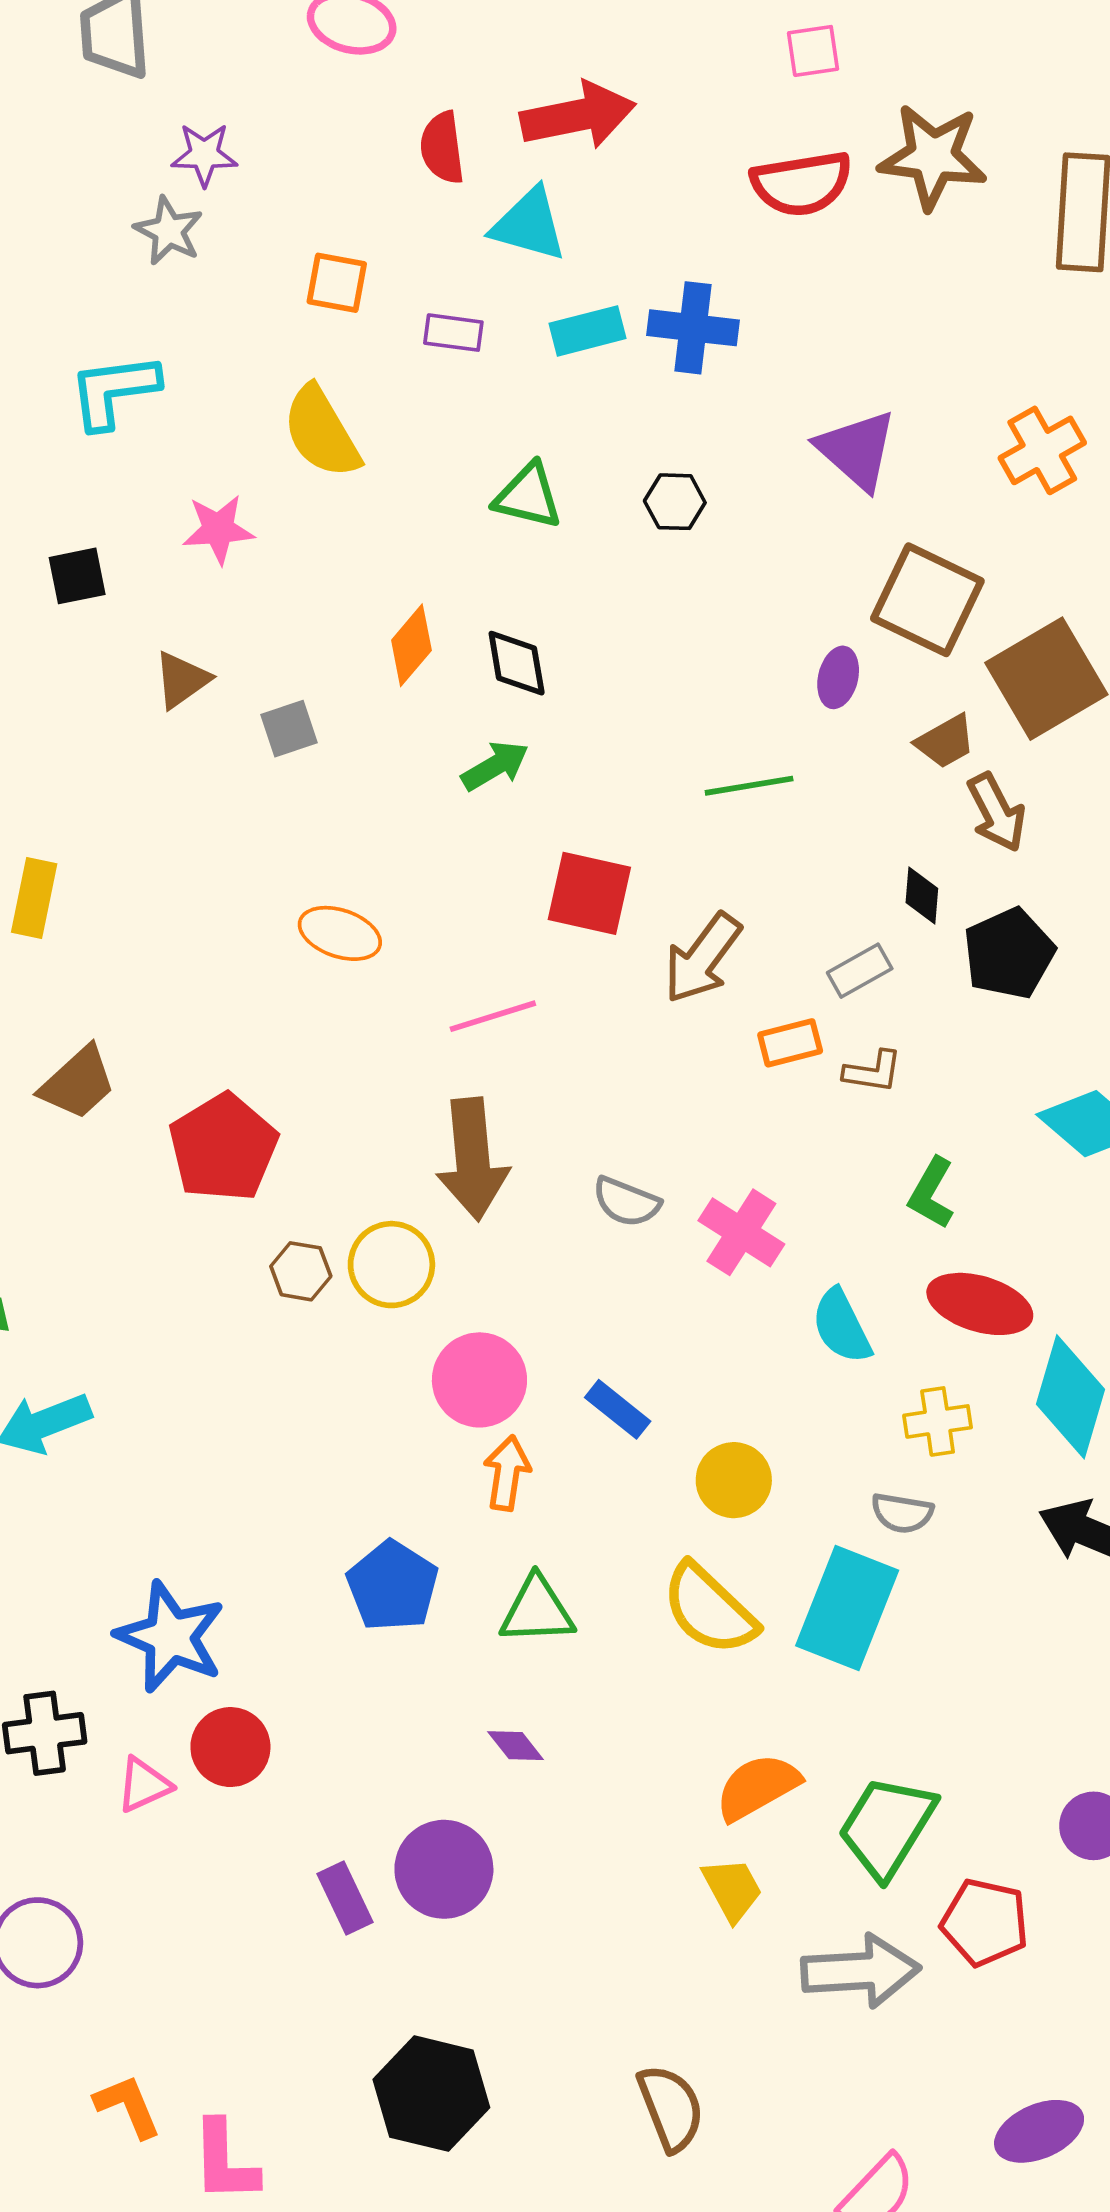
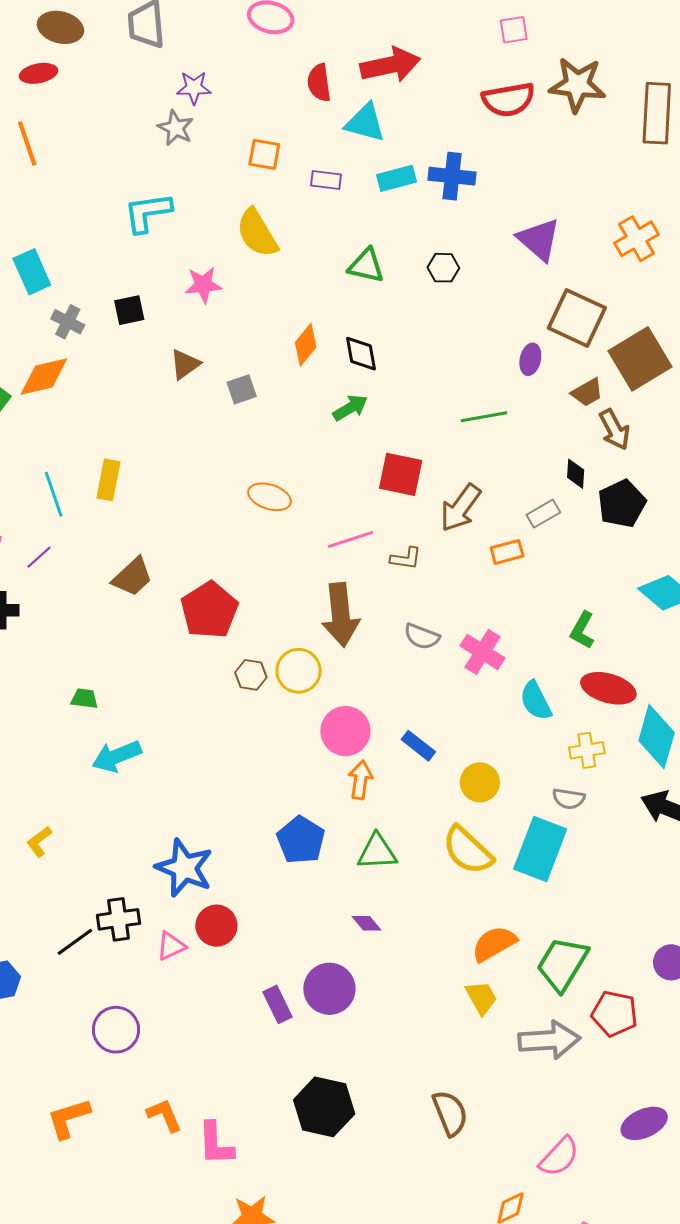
brown L-shape: (873, 1072) -> (406, 558), moved

